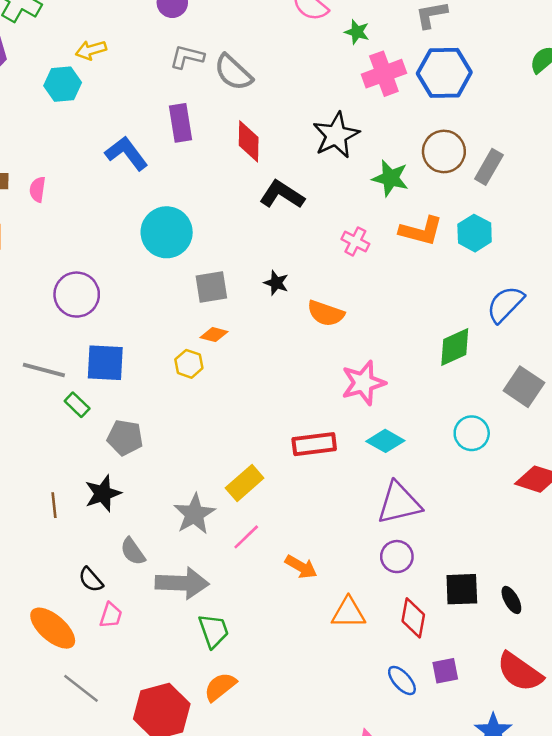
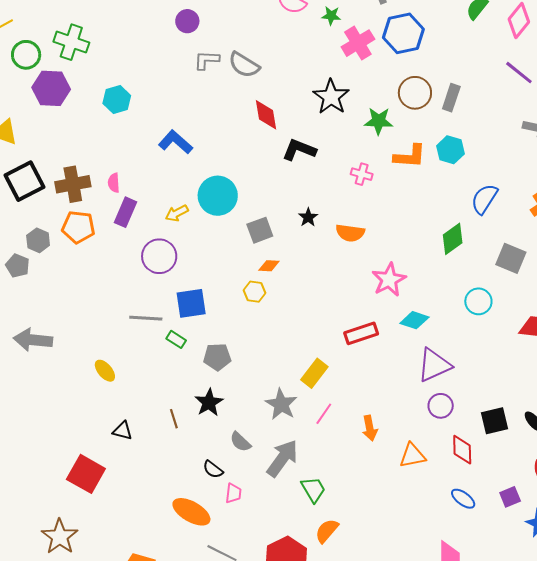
yellow arrow: (91, 50) -> (177, 213), moved
purple rectangle: (180, 123) -> (126, 212), moved, turned 44
black star: (276, 283) -> (308, 217), turned 30
orange arrow: (301, 567) -> (370, 428), turned 60
gray arrow: (182, 583) -> (282, 458), turned -45
purple square: (445, 671) -> (510, 497), moved

